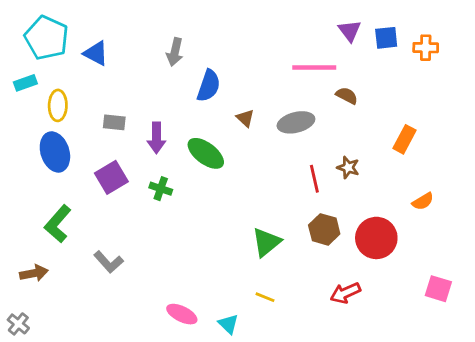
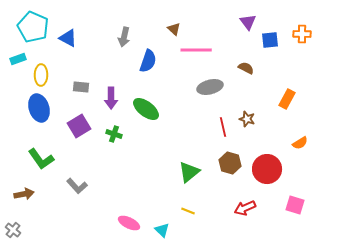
blue square: (386, 38) -> (270, 40), moved
pink line: (314, 67) -> (196, 50), moved
brown triangle: (245, 118) -> (174, 29), moved
green L-shape: (58, 224) -> (41, 159), turned -76
pink square: (438, 289) -> (295, 205), moved

